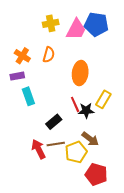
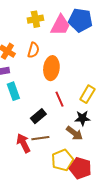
orange ellipse: (80, 73) -> (51, 68), moved
black star: (86, 111) -> (82, 118), moved
yellow pentagon: (76, 152) -> (62, 160), moved

